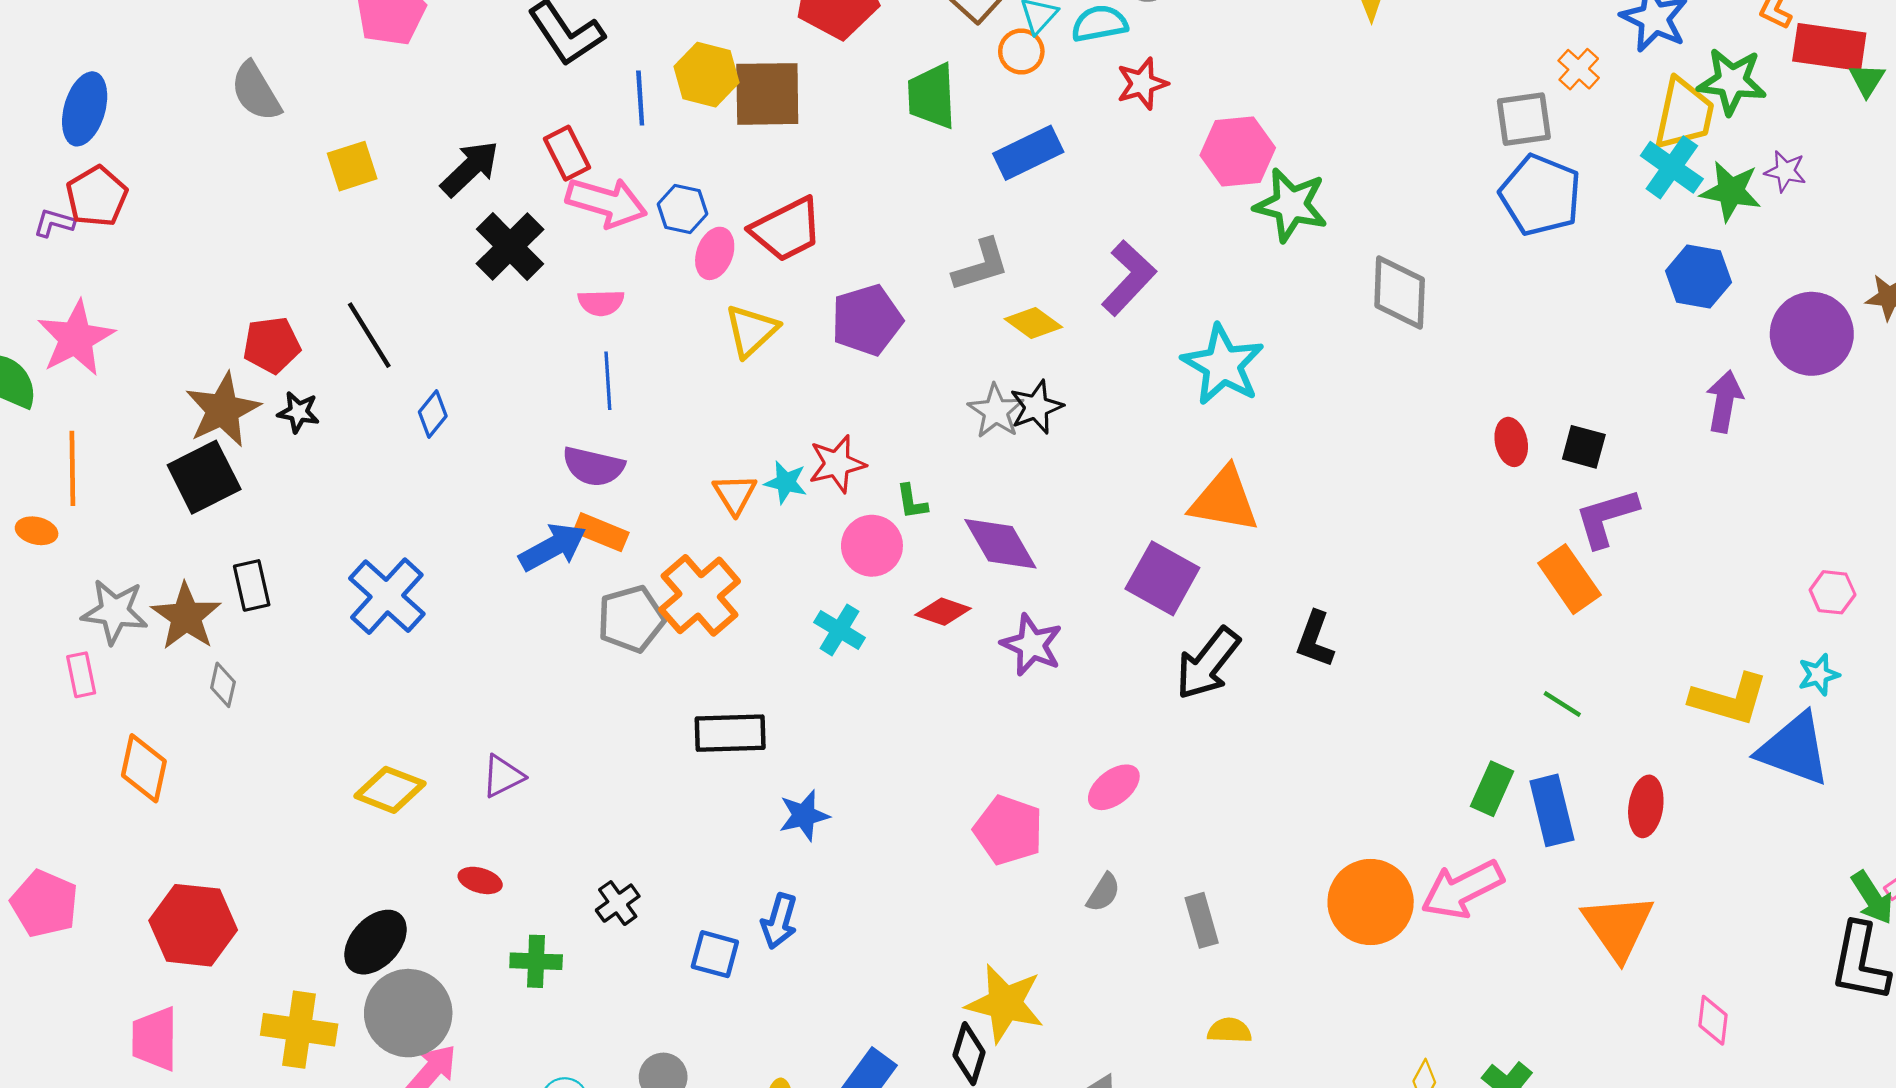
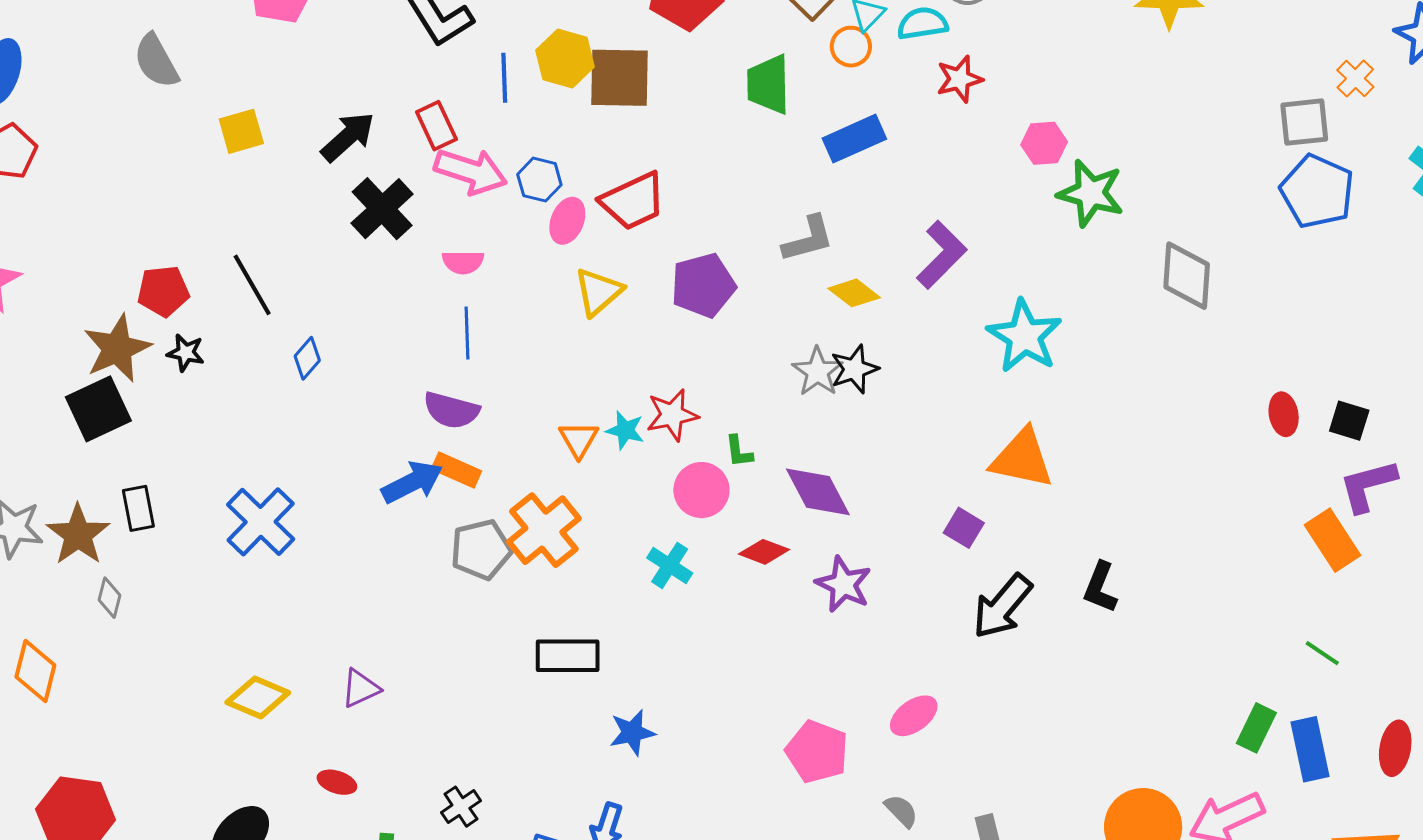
pink hexagon: (1238, 151) -> (1044, 143), size x0.7
purple square: (1162, 578) -> (964, 528), size x0.6
gray semicircle: (1103, 893) -> (901, 811), turned -78

